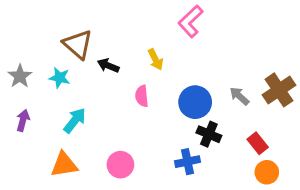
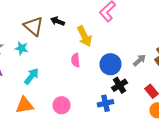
yellow arrow: (156, 59) -> (84, 36), size x1.5
black arrow: (108, 66) -> (58, 21), moved
gray arrow: (239, 96) -> (140, 60), turned 96
black cross: (209, 134) -> (120, 85), turned 35

